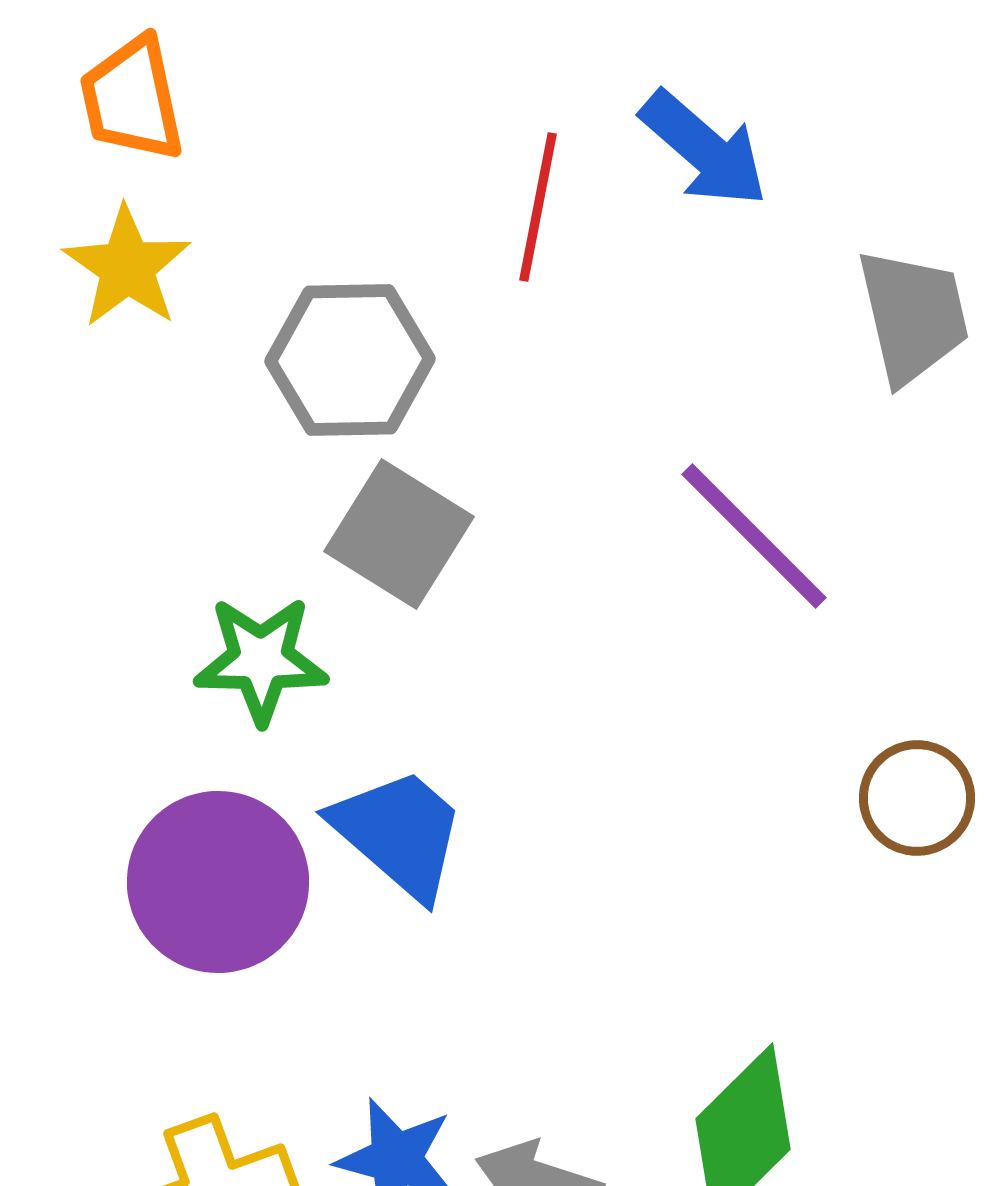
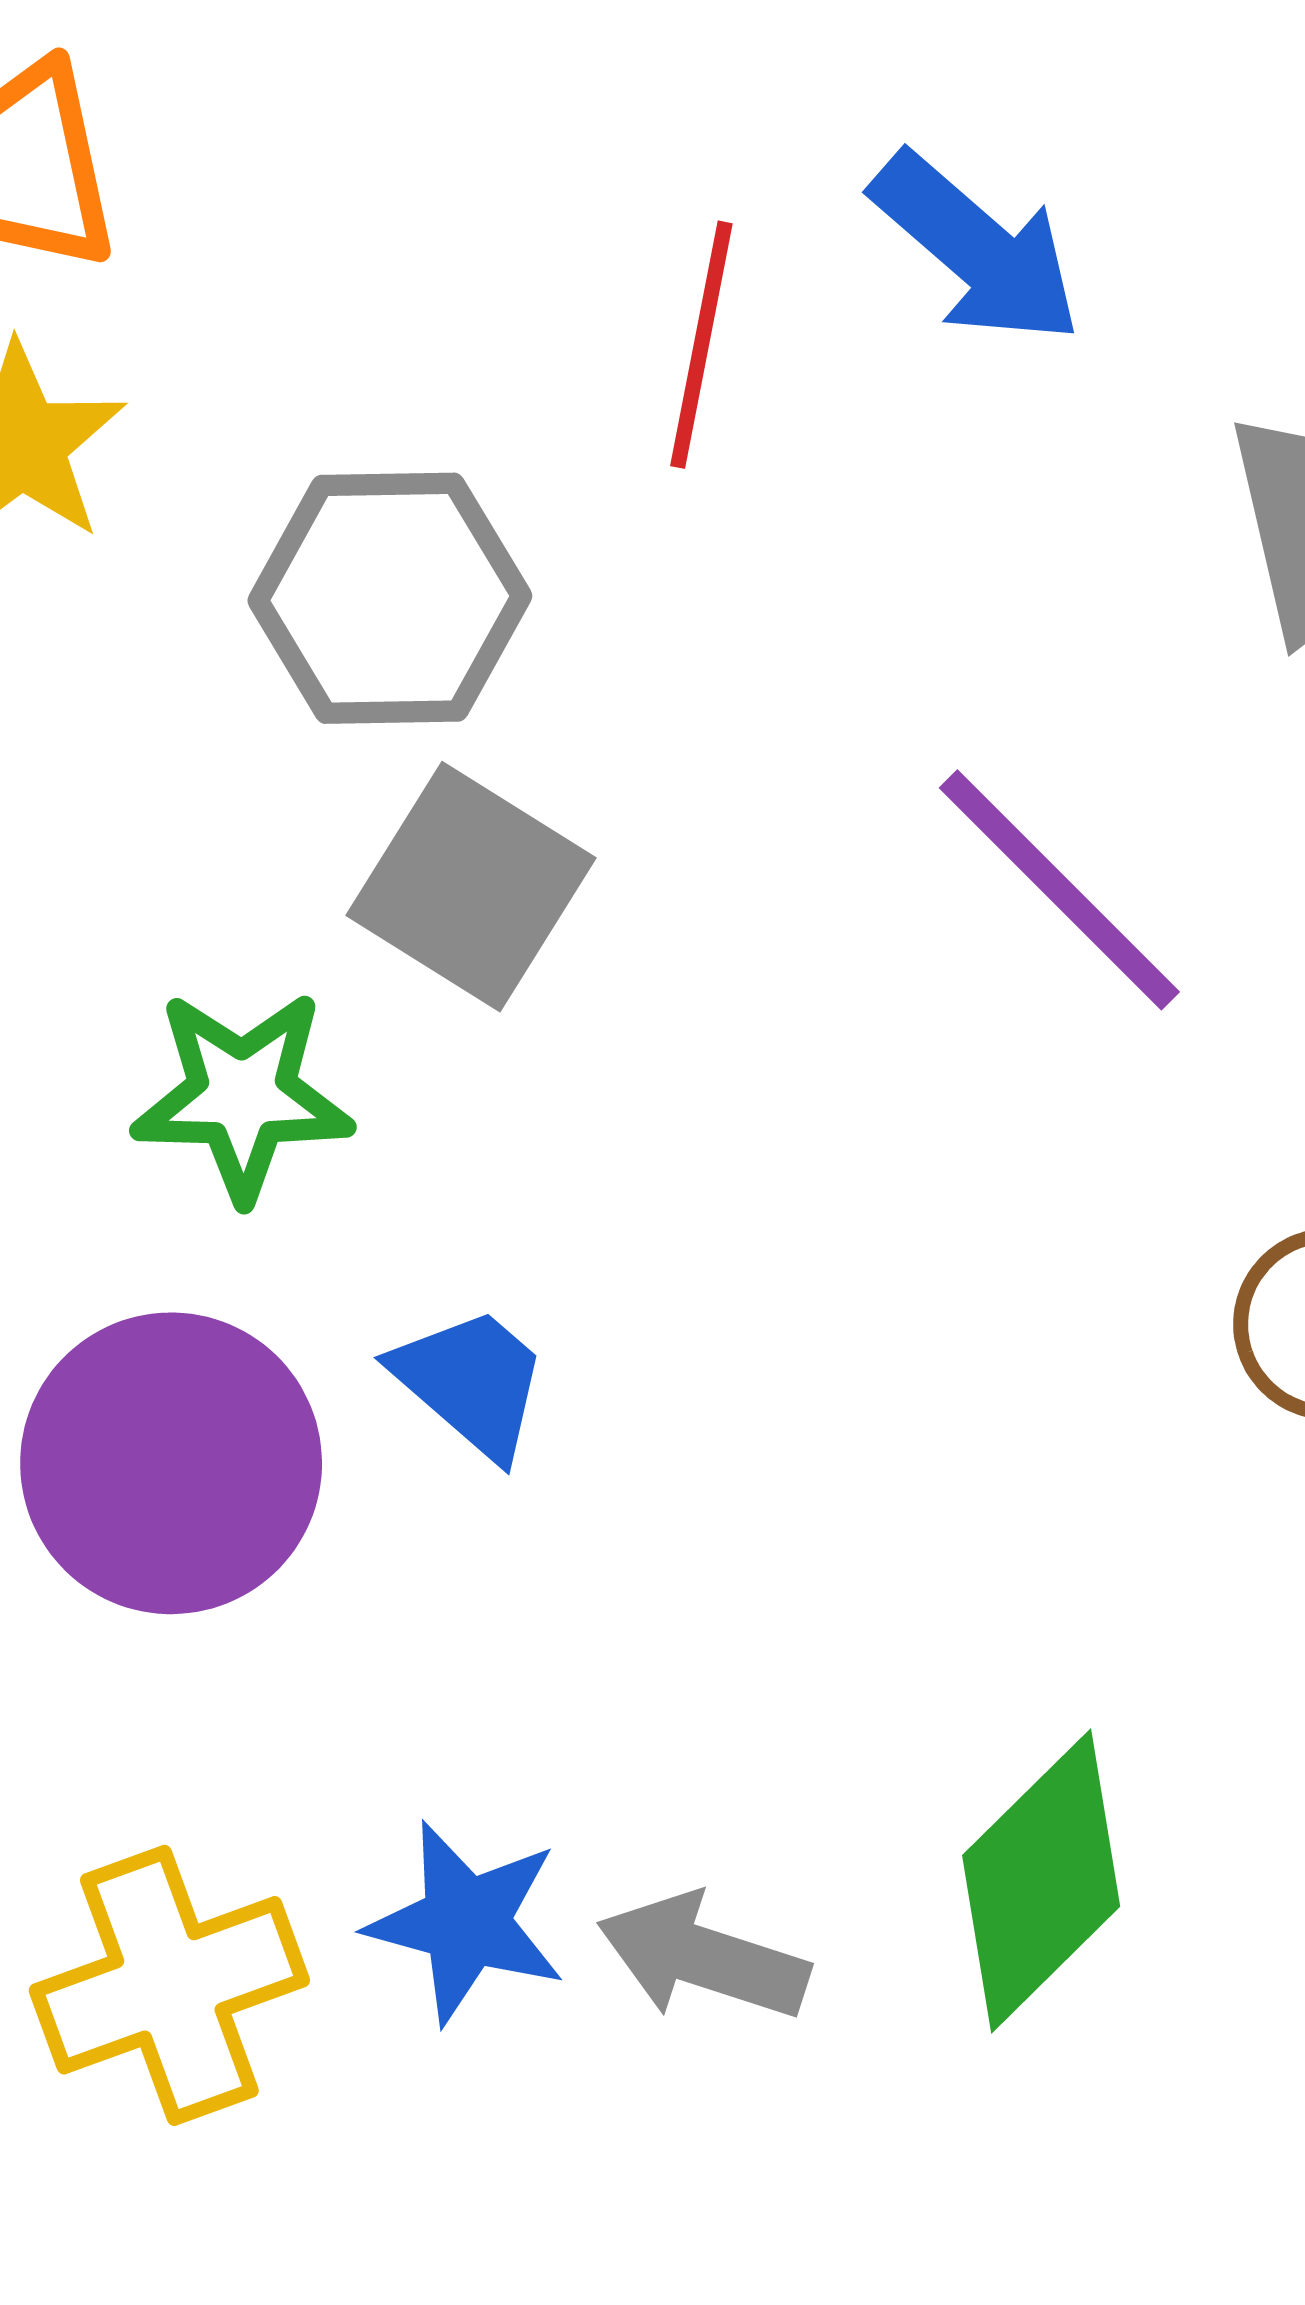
blue trapezoid: (399, 833) -> (471, 1382), size x0.7

